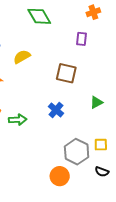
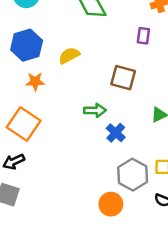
blue cross: (56, 110) -> (116, 133), moved
green arrow: (18, 120) -> (95, 110), moved

